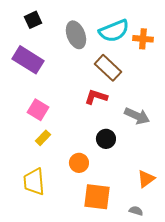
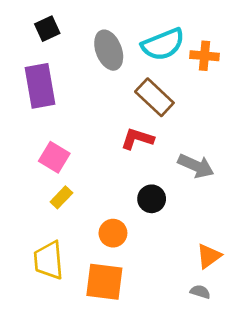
purple rectangle: (28, 60) -> (40, 86), turned 48
orange square: (97, 197) -> (104, 282), moved
gray semicircle: (136, 211) -> (200, 292), moved

